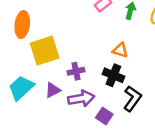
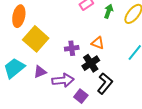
yellow square: (45, 51) -> (36, 39), turned -35
purple cross: (76, 71) -> (72, 48), moved
black cross: (113, 75) -> (91, 63), turned 30

